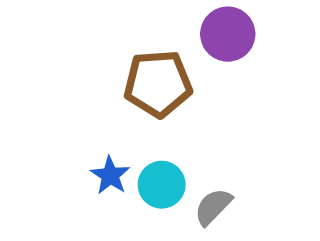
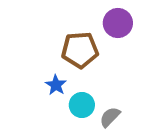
blue star: (110, 175) -> (56, 85), moved

